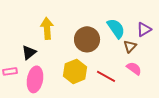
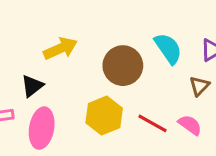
yellow arrow: (47, 28) -> (60, 48), turned 70
brown triangle: (130, 46) -> (199, 86), moved
pink semicircle: (134, 68) -> (190, 125), moved

